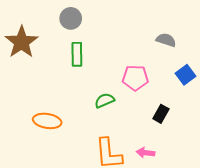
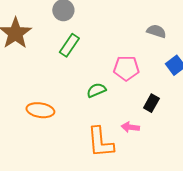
green rectangle: (77, 54) -> (69, 45), turned 35
pink arrow: (146, 153) -> (130, 127), moved

